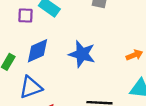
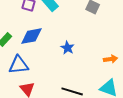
blue star: (82, 54) -> (67, 48), size x0.6

